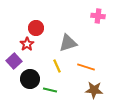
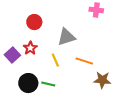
red star: (27, 44) -> (30, 48), moved
black circle: (30, 79) -> (28, 83), moved
brown star: (94, 90) -> (102, 80), moved

